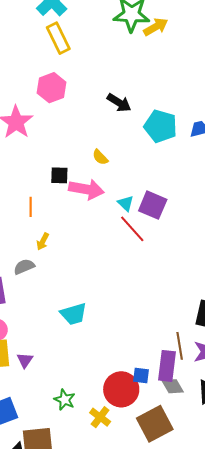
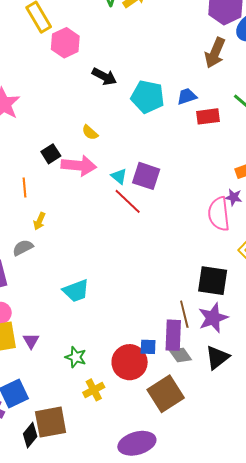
pink hexagon: (52, 88) -> (65, 43), moved
black square: (59, 175) -> (51, 154), turned -30
green star: (65, 400) -> (76, 357), moved
yellow cross: (100, 417) -> (94, 390), moved, turned 30

